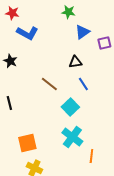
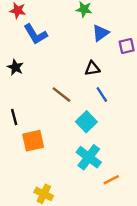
blue L-shape: (27, 33) -> (35, 34), turned 30
orange square: (27, 143) -> (33, 141), moved
orange line: (91, 156) -> (111, 180), turned 56

